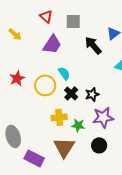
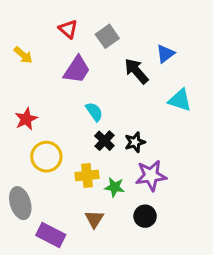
gray square: (73, 21) -> (107, 36), turned -35
yellow circle: (45, 85) -> (46, 157), moved
brown triangle: (64, 147) -> (94, 219), size x0.6

